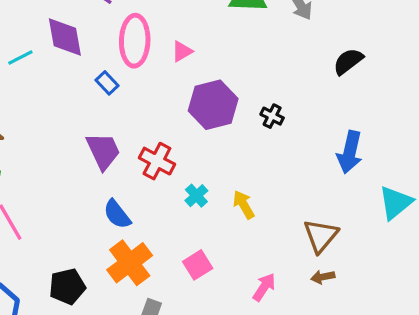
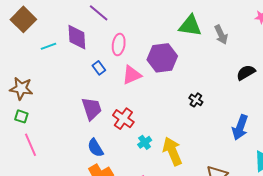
pink ellipse: (135, 41) -> (119, 44), size x0.7
pink triangle: (182, 51) -> (132, 75), moved, size x1.5
purple hexagon: (213, 105) -> (162, 58), moved
yellow arrow: (244, 205) -> (172, 151), size x1.6

